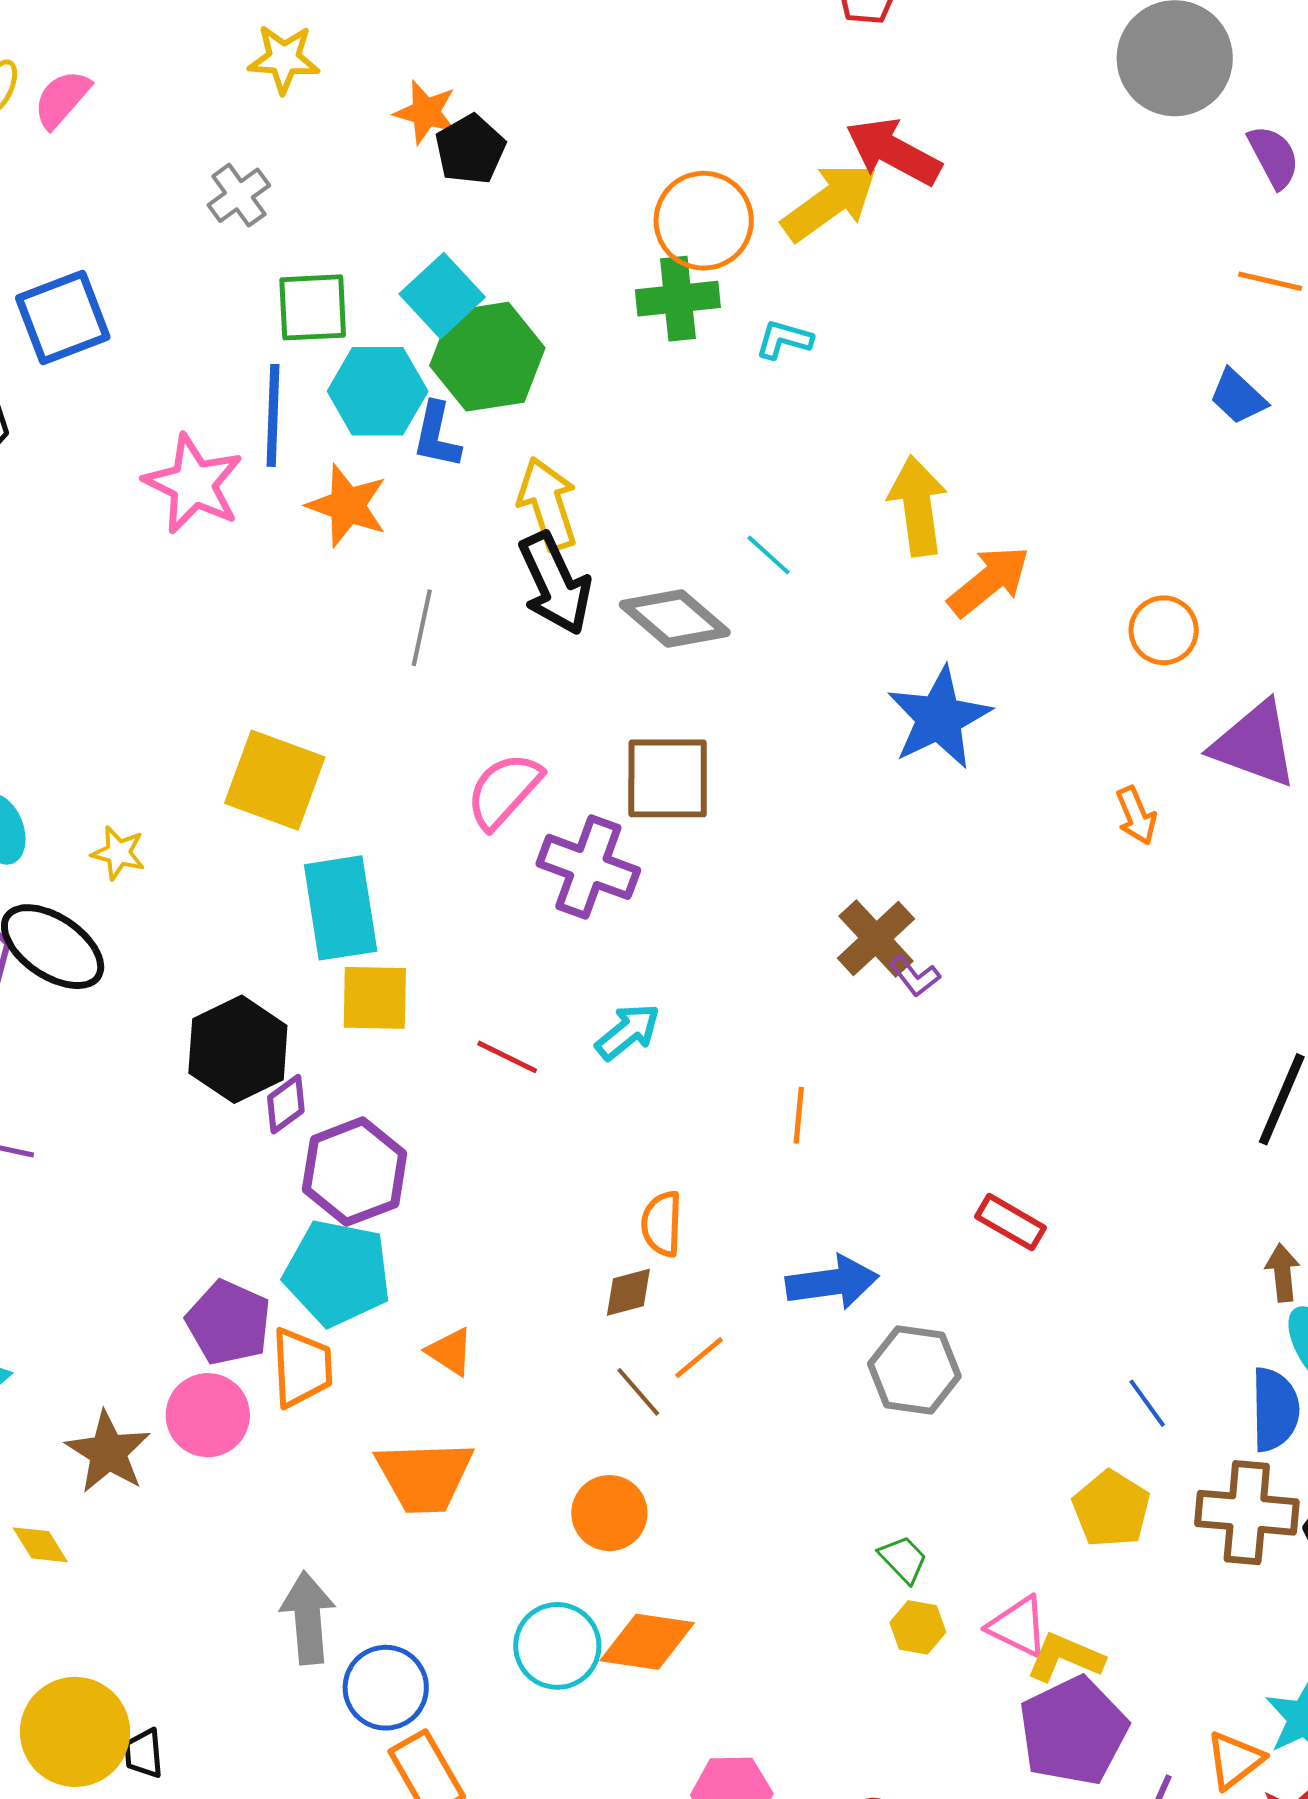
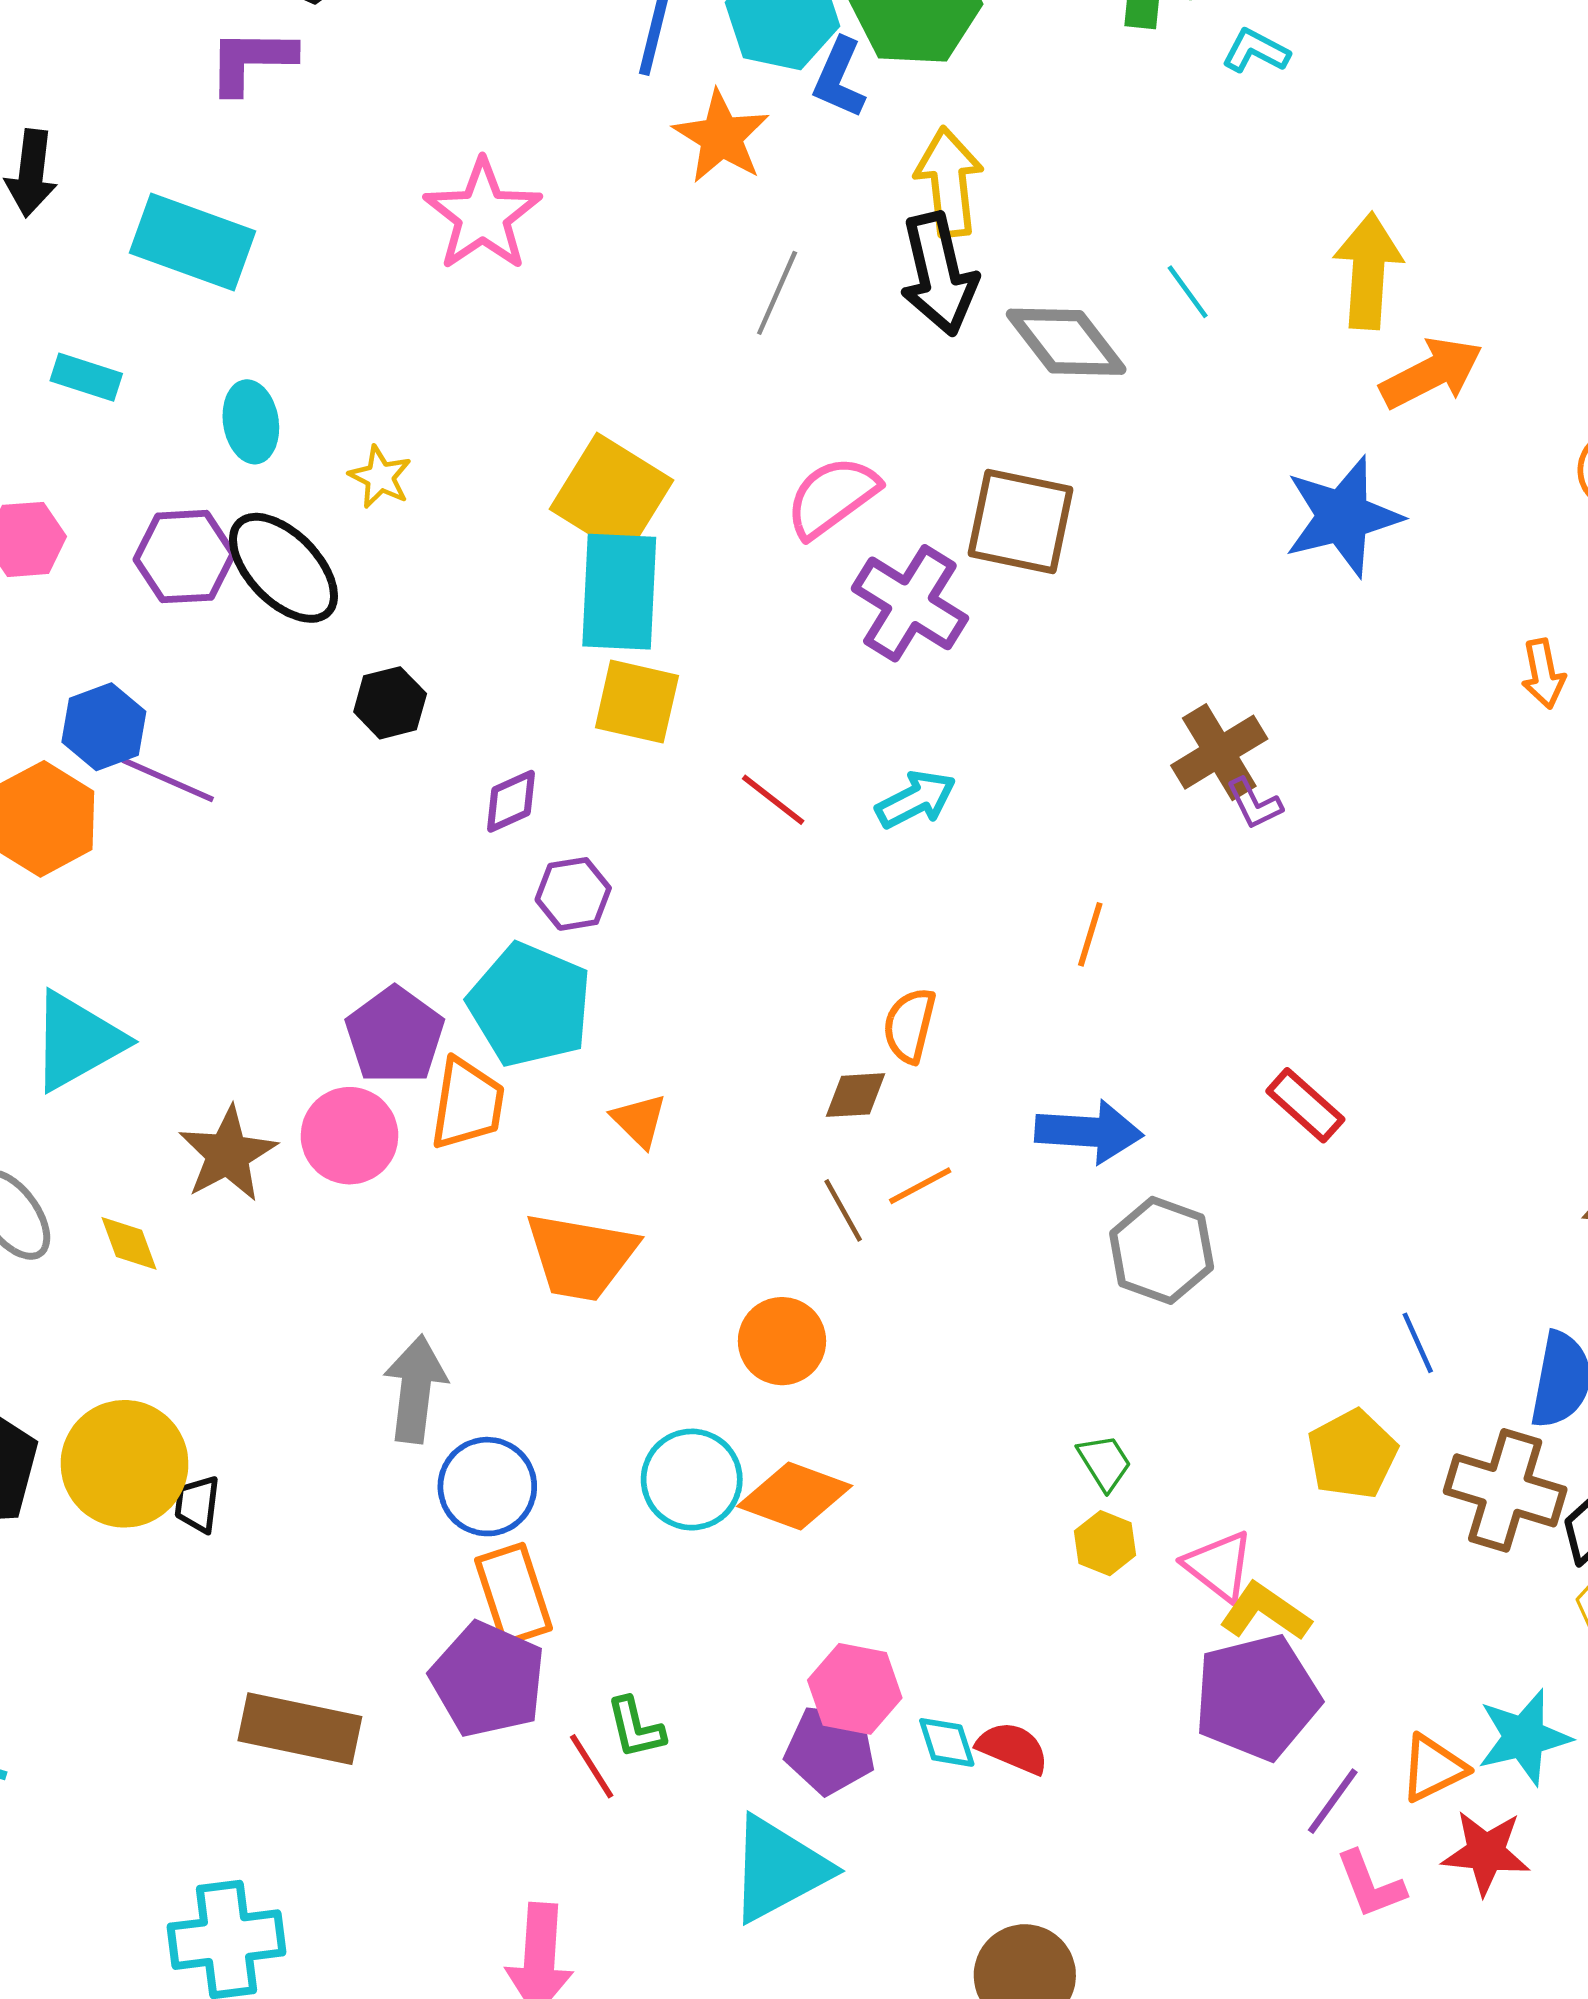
pink star: (193, 484) -> (483, 215), moved
yellow square: (275, 780) -> (612, 495), moved
black hexagon: (238, 1049) -> (390, 703), moved, size x0.6
purple hexagon: (355, 1172) -> (573, 894), size x0.6

